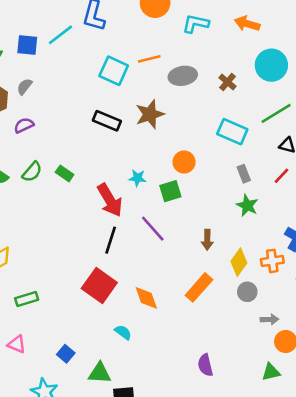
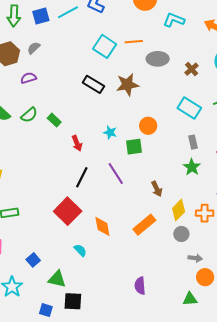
blue square: (27, 45) -> (41, 16), turned -30
red arrow: (110, 200) -> (77, 143), moved, size x0.6
brown arrow: (207, 240) -> (157, 189), turned -35

